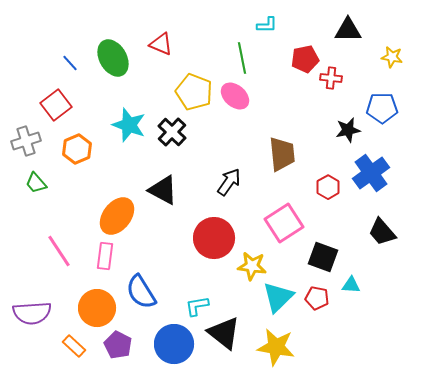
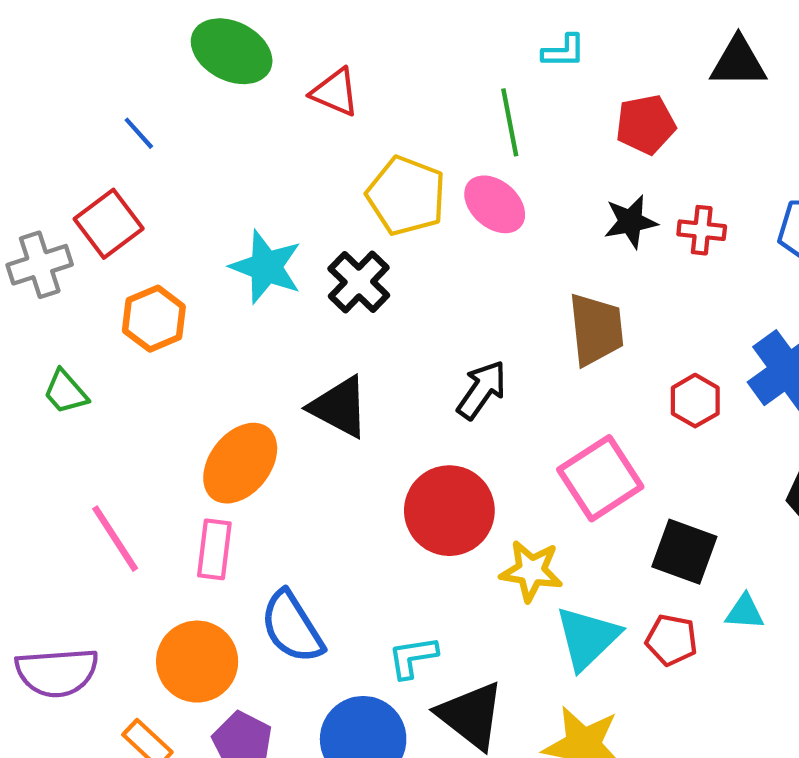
green ellipse: (113, 58) -> (232, 51), moved, turned -33
red cross: (331, 78) -> (702, 230), moved
black star: (348, 130) -> (631, 222), moved
gray cross: (26, 141) -> (40, 265), moved

